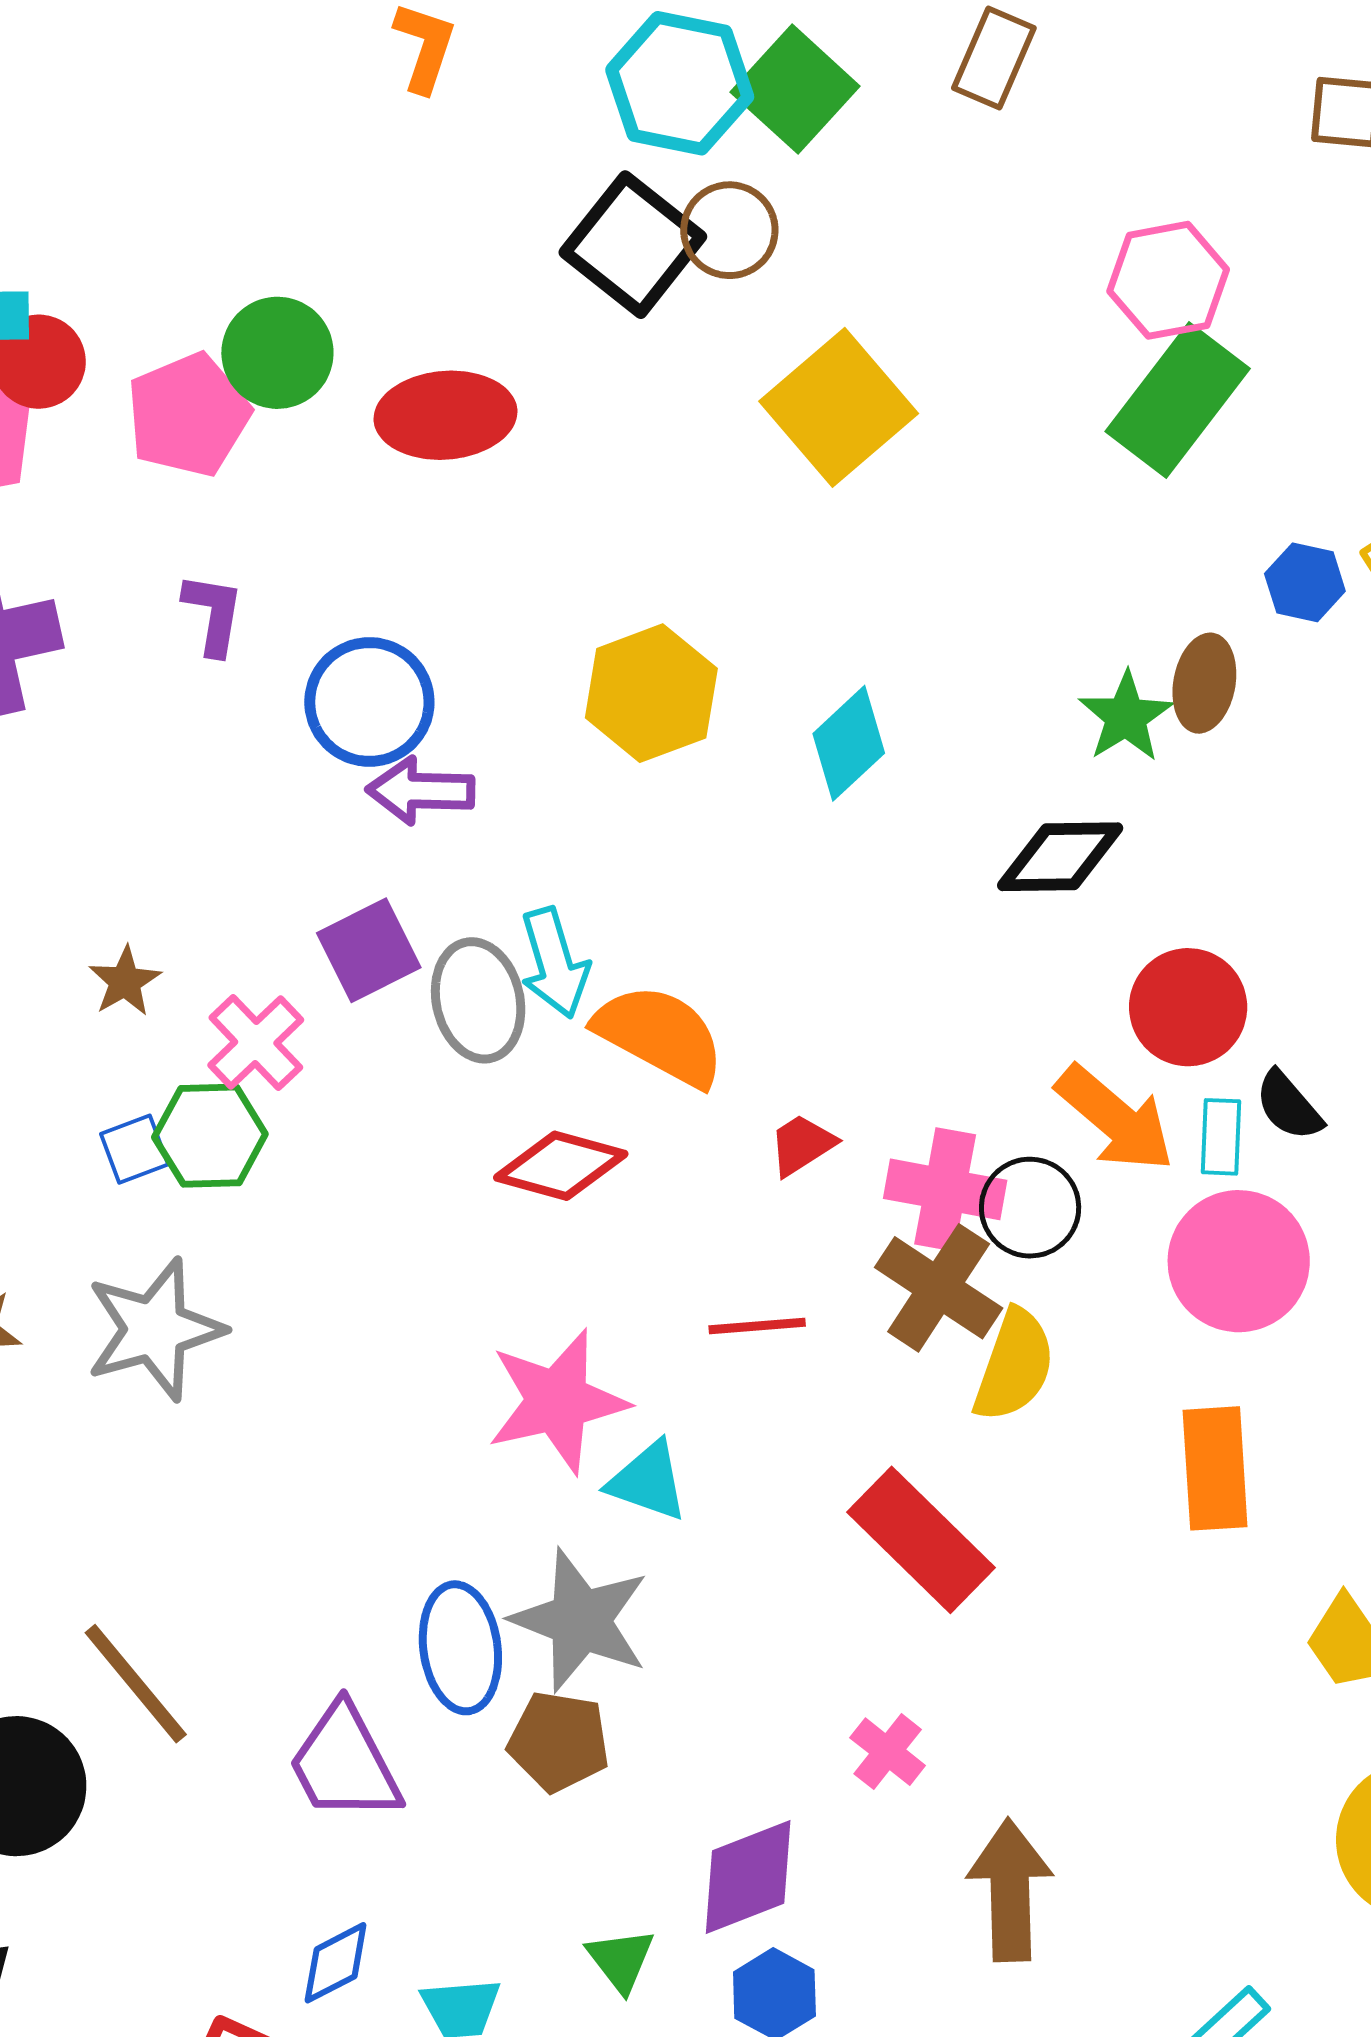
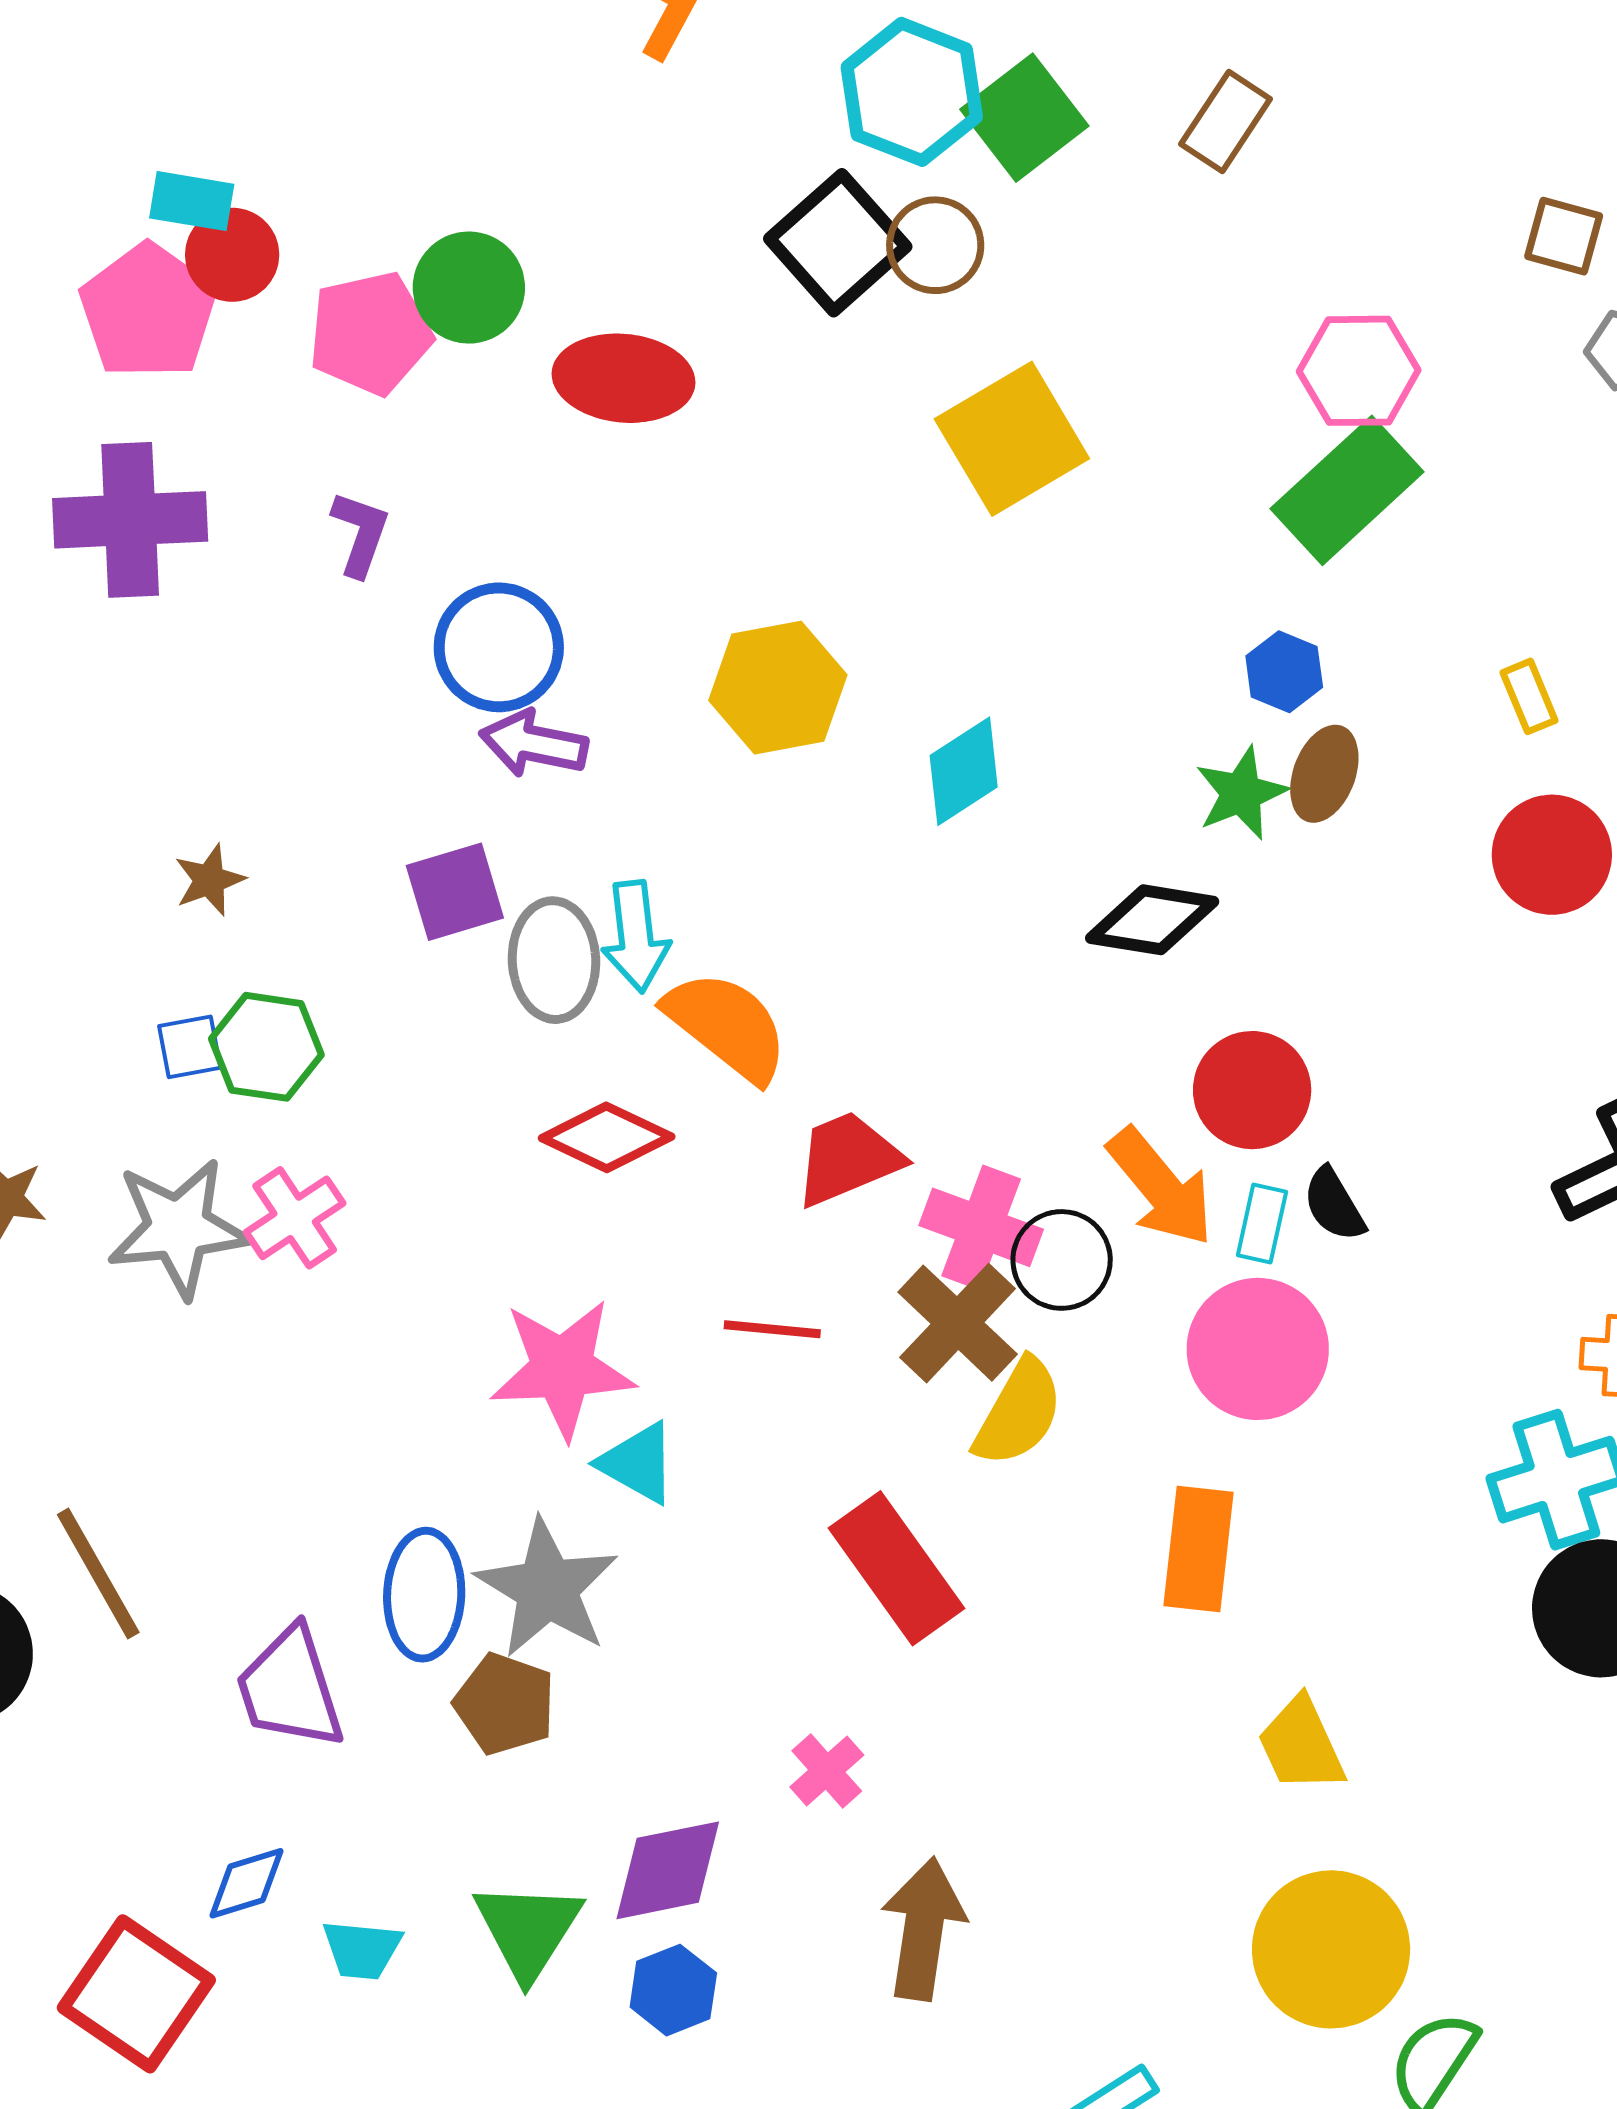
blue hexagon: (1305, 582) -> (1284, 672), moved
pink cross: (256, 1042) -> (295, 1218), moved
red trapezoid: (802, 1145) -> (848, 1159), size x1.6
green triangle: (621, 1960) -> (528, 1930), size x1.6

